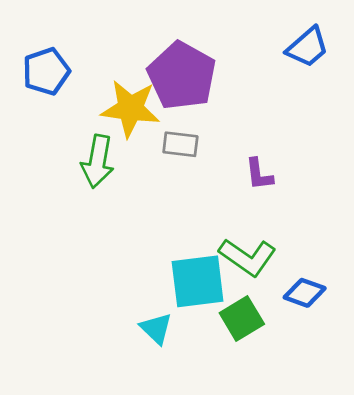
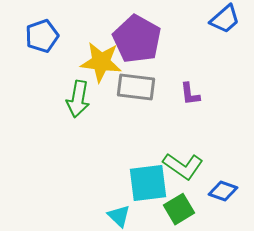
gray rectangle: (180, 144) -> (136, 87), size x1.5
purple L-shape: (259, 174) -> (190, 94), moved

